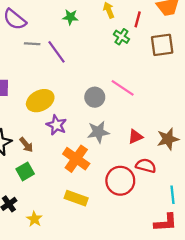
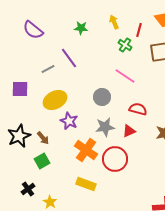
gray line: (32, 44) -> (48, 69), moved, turned -32
pink line: (123, 88) -> (125, 76), moved
red triangle: (135, 137) -> (129, 131), moved
red semicircle: (146, 166) -> (138, 109), moved
red circle: (120, 181) -> (115, 159), moved

